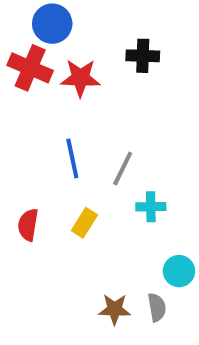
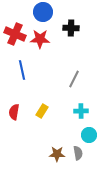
blue circle: (52, 24) -> (43, 12), moved
blue line: (72, 158) -> (22, 70), moved
gray line: (123, 168) -> (74, 79), moved
cyan cross: (151, 207) -> (81, 111), moved

